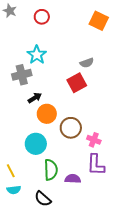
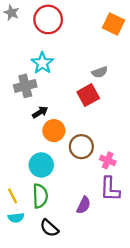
red circle: (42, 17) -> (48, 19), size x1.6
green semicircle: (51, 170) -> (40, 196), moved
purple semicircle: (73, 179) -> (84, 205), turned 112

